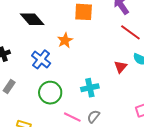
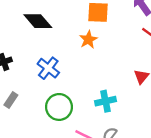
orange star: (65, 40) -> (88, 40), moved

